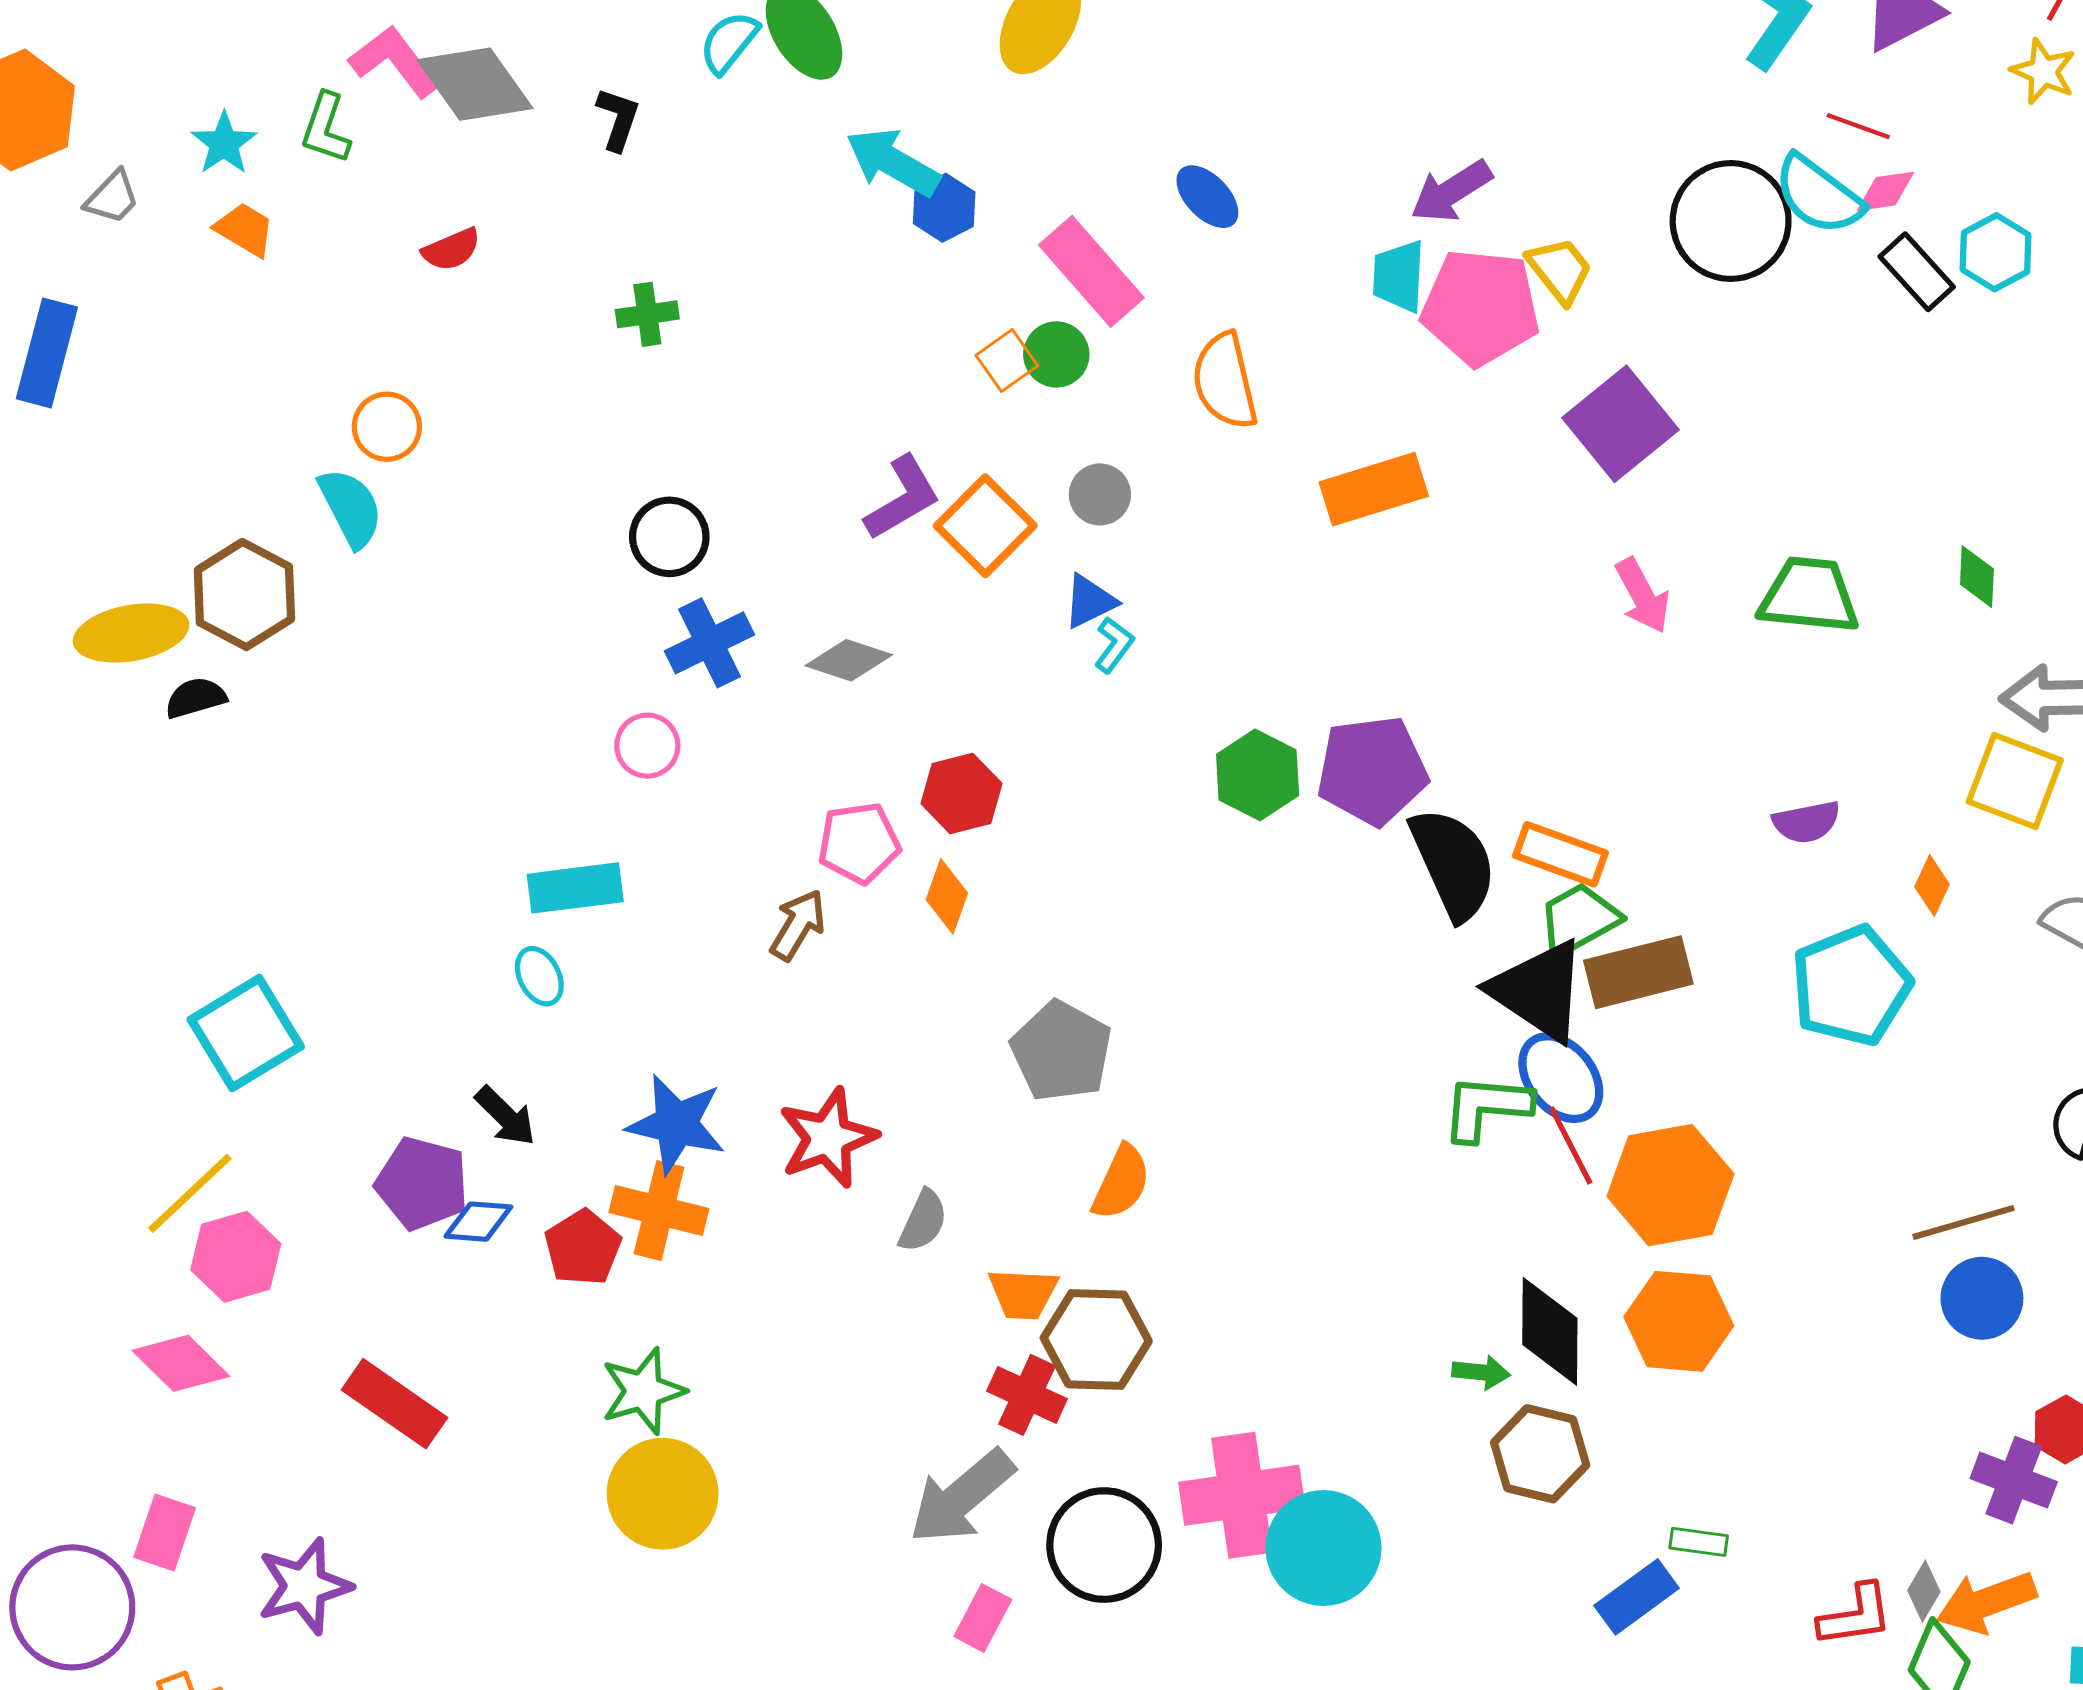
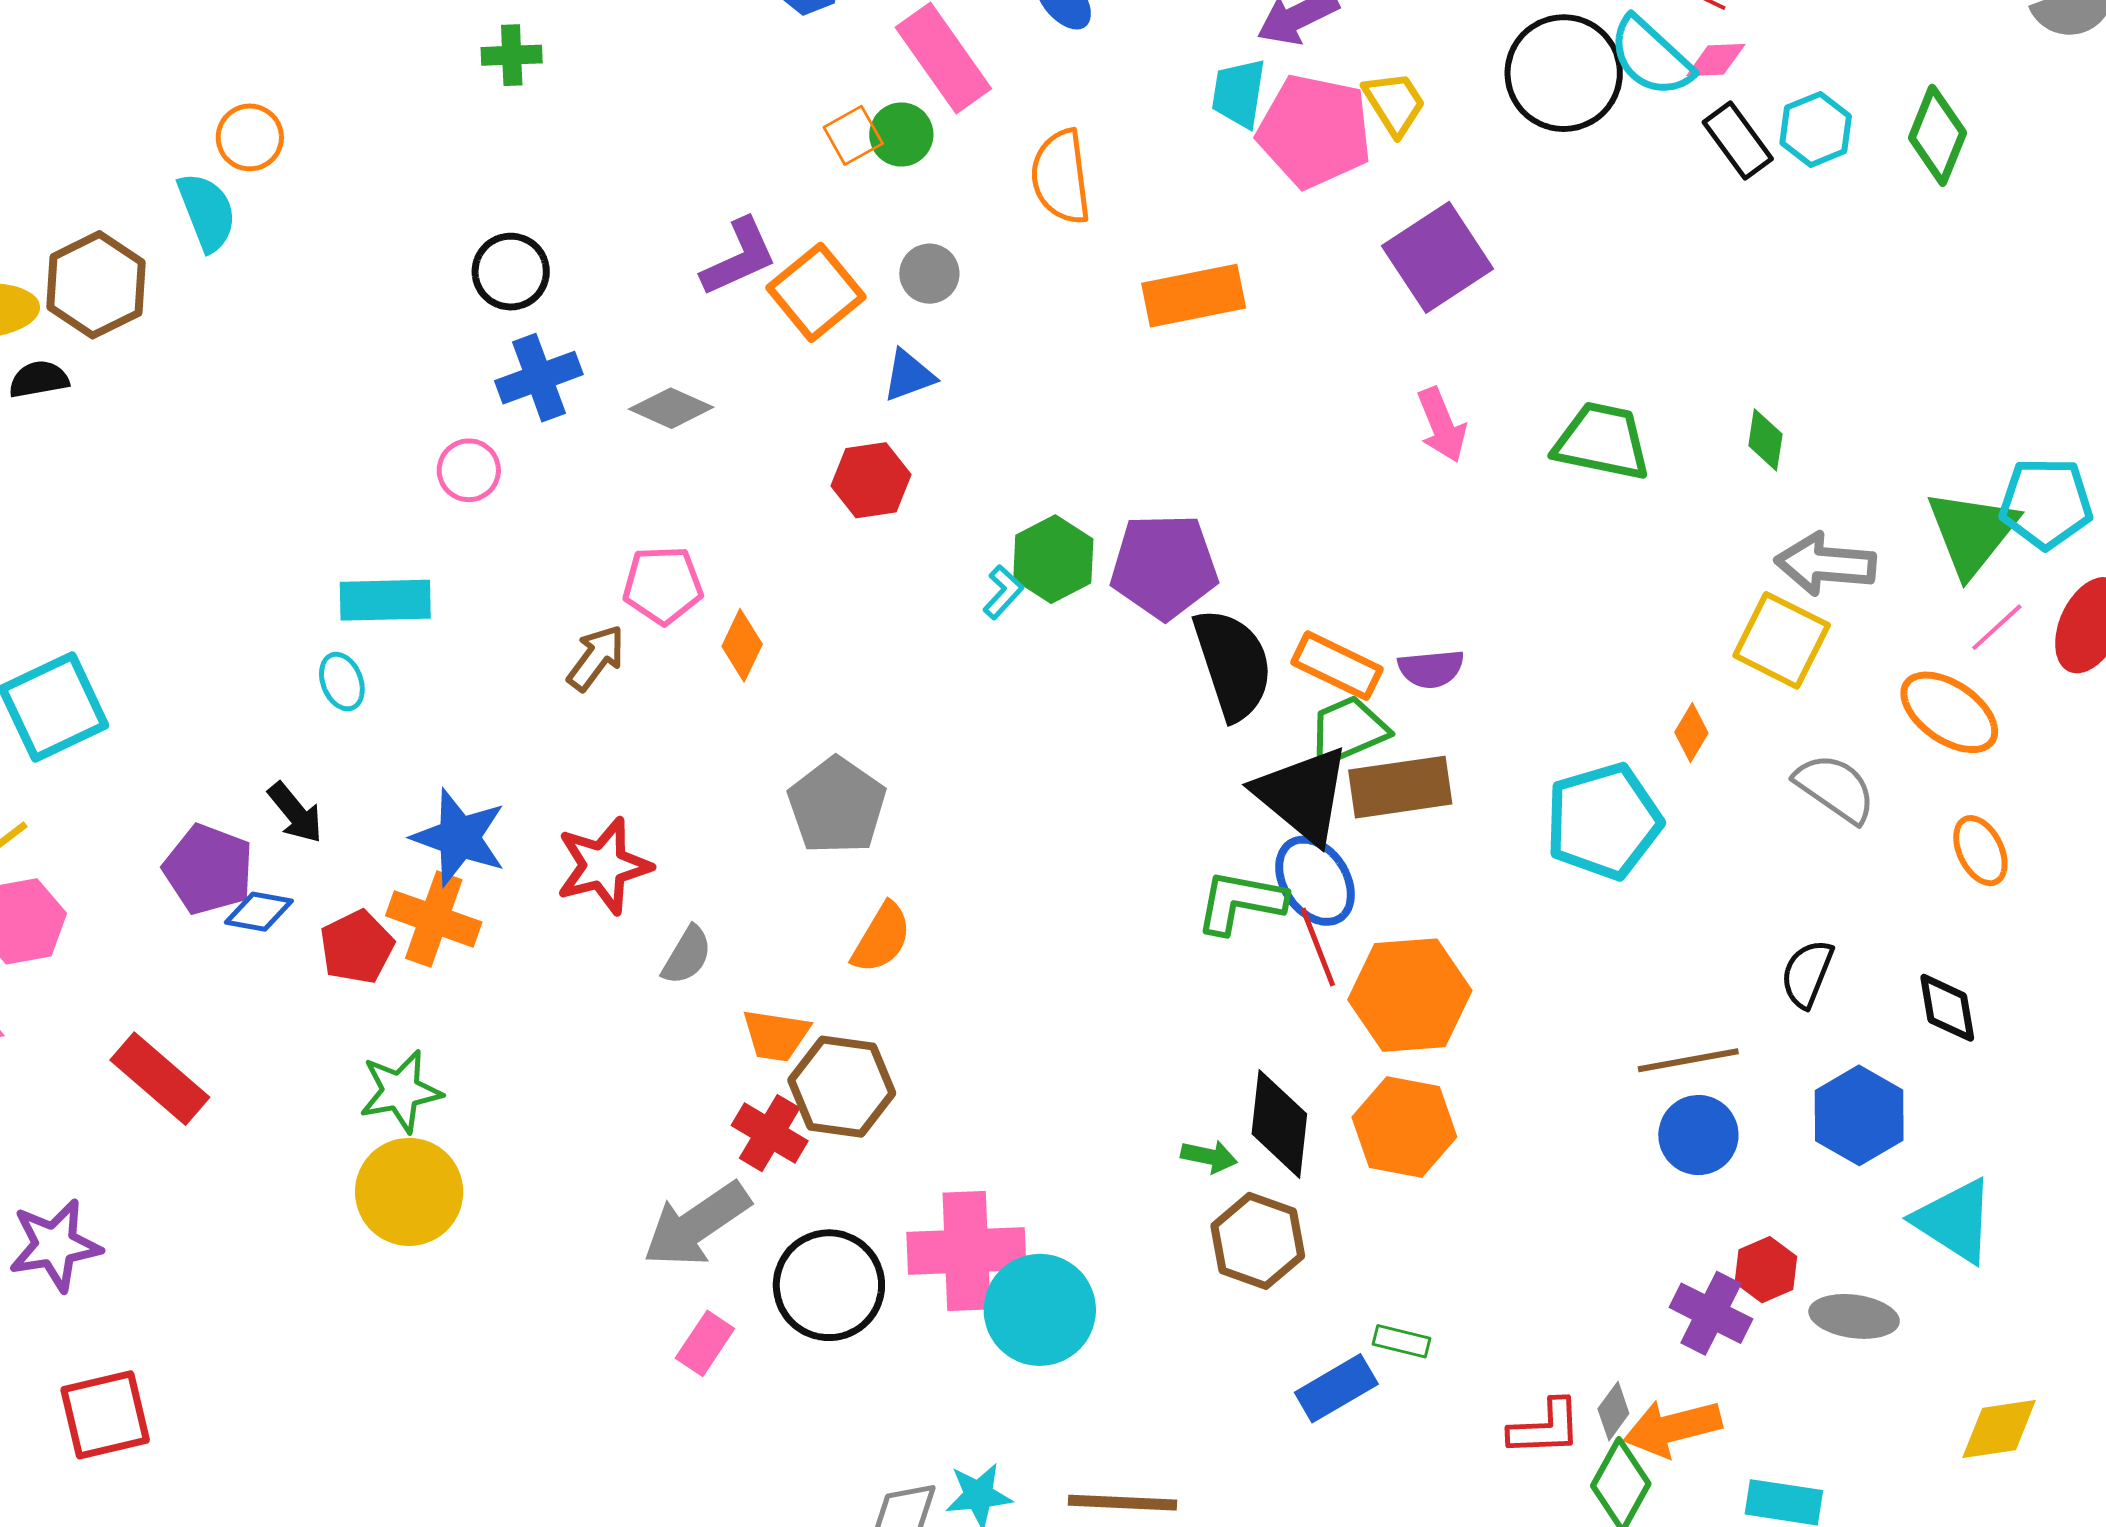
cyan L-shape: (1114, 645) -> (1003, 592), moved
red hexagon: (961, 793) -> (871, 480), moved
purple semicircle: (1806, 822) -> (1431, 669), moved

